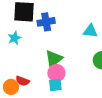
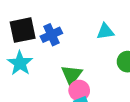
cyan star: (15, 38) -> (20, 63), size x1.5

